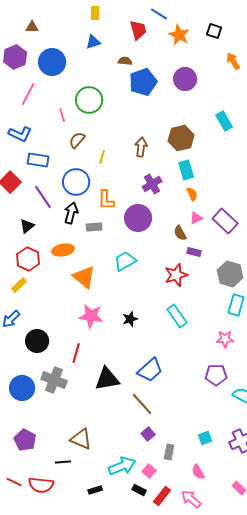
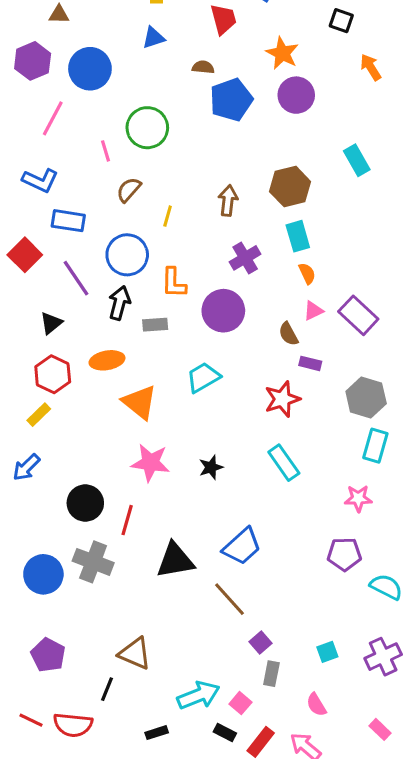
orange star: (179, 35) -> (282, 53), moved
black circle: (37, 341) -> (85, 503), moved
purple square: (148, 434) -> (261, 643), moved
black line: (63, 462) -> (107, 689), turned -63

